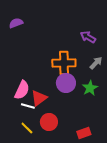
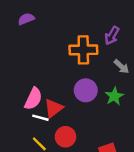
purple arrow: (88, 37) -> (112, 36), turned -91
orange cross: (64, 63) -> (83, 50), moved
gray arrow: (96, 63) -> (121, 67), turned 88

